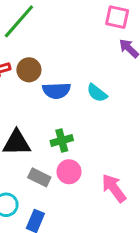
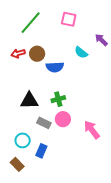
pink square: (117, 17) -> (69, 19), moved
cyan semicircle: (97, 93) -> (81, 52), moved

